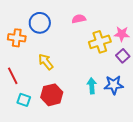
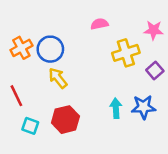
blue circle: (40, 23) -> (50, 49), moved
pink star: (122, 34) -> (154, 30), moved
orange cross: (17, 38) -> (21, 48), turned -36

